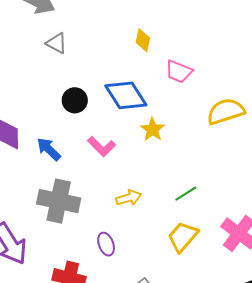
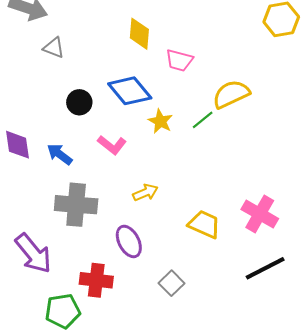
yellow diamond: (143, 40) -> (139, 34), size x1.4
green line: (186, 194) -> (203, 120), moved
yellow trapezoid: (183, 237) -> (204, 224), turned 80
purple ellipse: (106, 244) -> (129, 241), size x1.4

